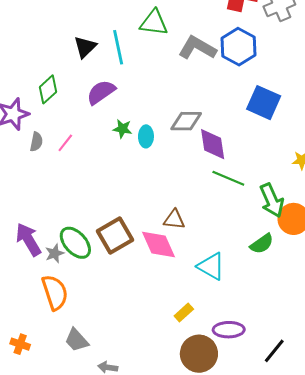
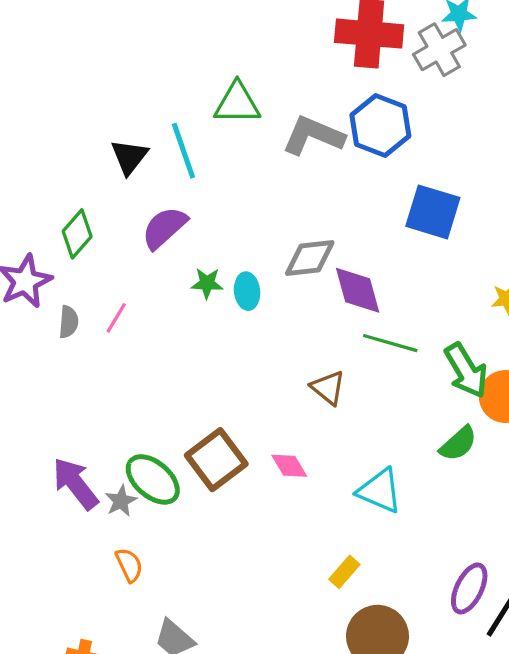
brown triangle: (174, 220) -> (328, 388), moved, turned 40
pink diamond: (158, 245) -> (289, 466), size x0.6
orange semicircle: (55, 292) -> (129, 565), size x0.6
purple ellipse: (229, 330) -> (469, 588), moved, turned -56

